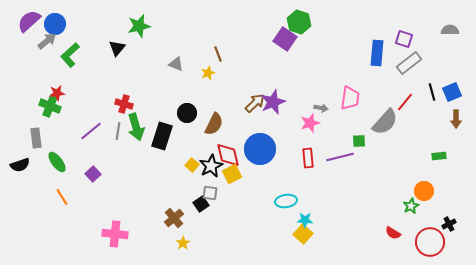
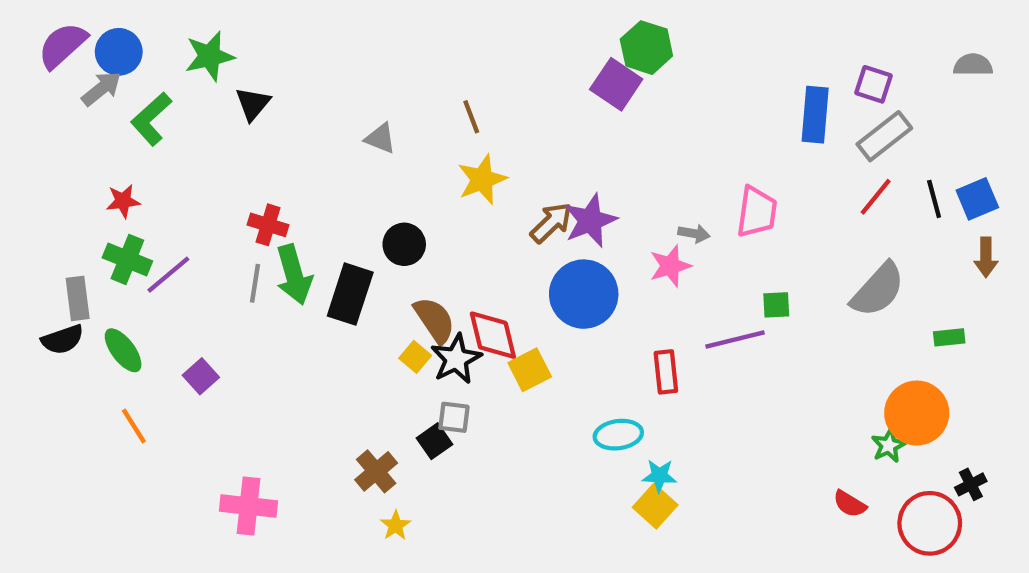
green star: (139, 26) -> (210, 56), moved
yellow star: (208, 73) -> (482, 179), moved, size x1.6
red line: (405, 102) -> (876, 197), moved
green cross: (50, 106) -> (127, 259), moved
gray semicircle: (385, 122) -> (878, 290), moved
brown semicircle: (214, 124) -> (434, 320), moved, turned -60
purple line: (91, 131) -> (168, 275), moved
blue circle: (260, 149) -> (584, 294), moved
red rectangle: (308, 158) -> (666, 372), moved
black semicircle: (20, 165) -> (62, 339), moved
yellow square: (232, 174) -> (530, 370), moved
orange circle: (424, 191) -> (917, 413), size x1.5

